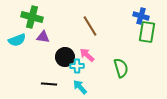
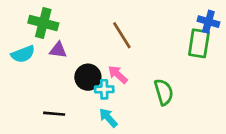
blue cross: (141, 16) -> (208, 22), moved
black line: (49, 84) -> (54, 114), moved

